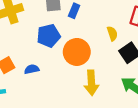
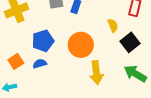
blue pentagon: (49, 36) -> (43, 41), moved

